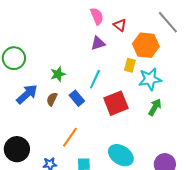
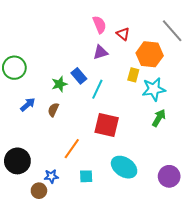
blue arrow: (27, 94) -> (28, 105), size x0.7
blue rectangle: (77, 98) -> (79, 76), moved
red square: (116, 103) -> (107, 125), moved, turned 35

